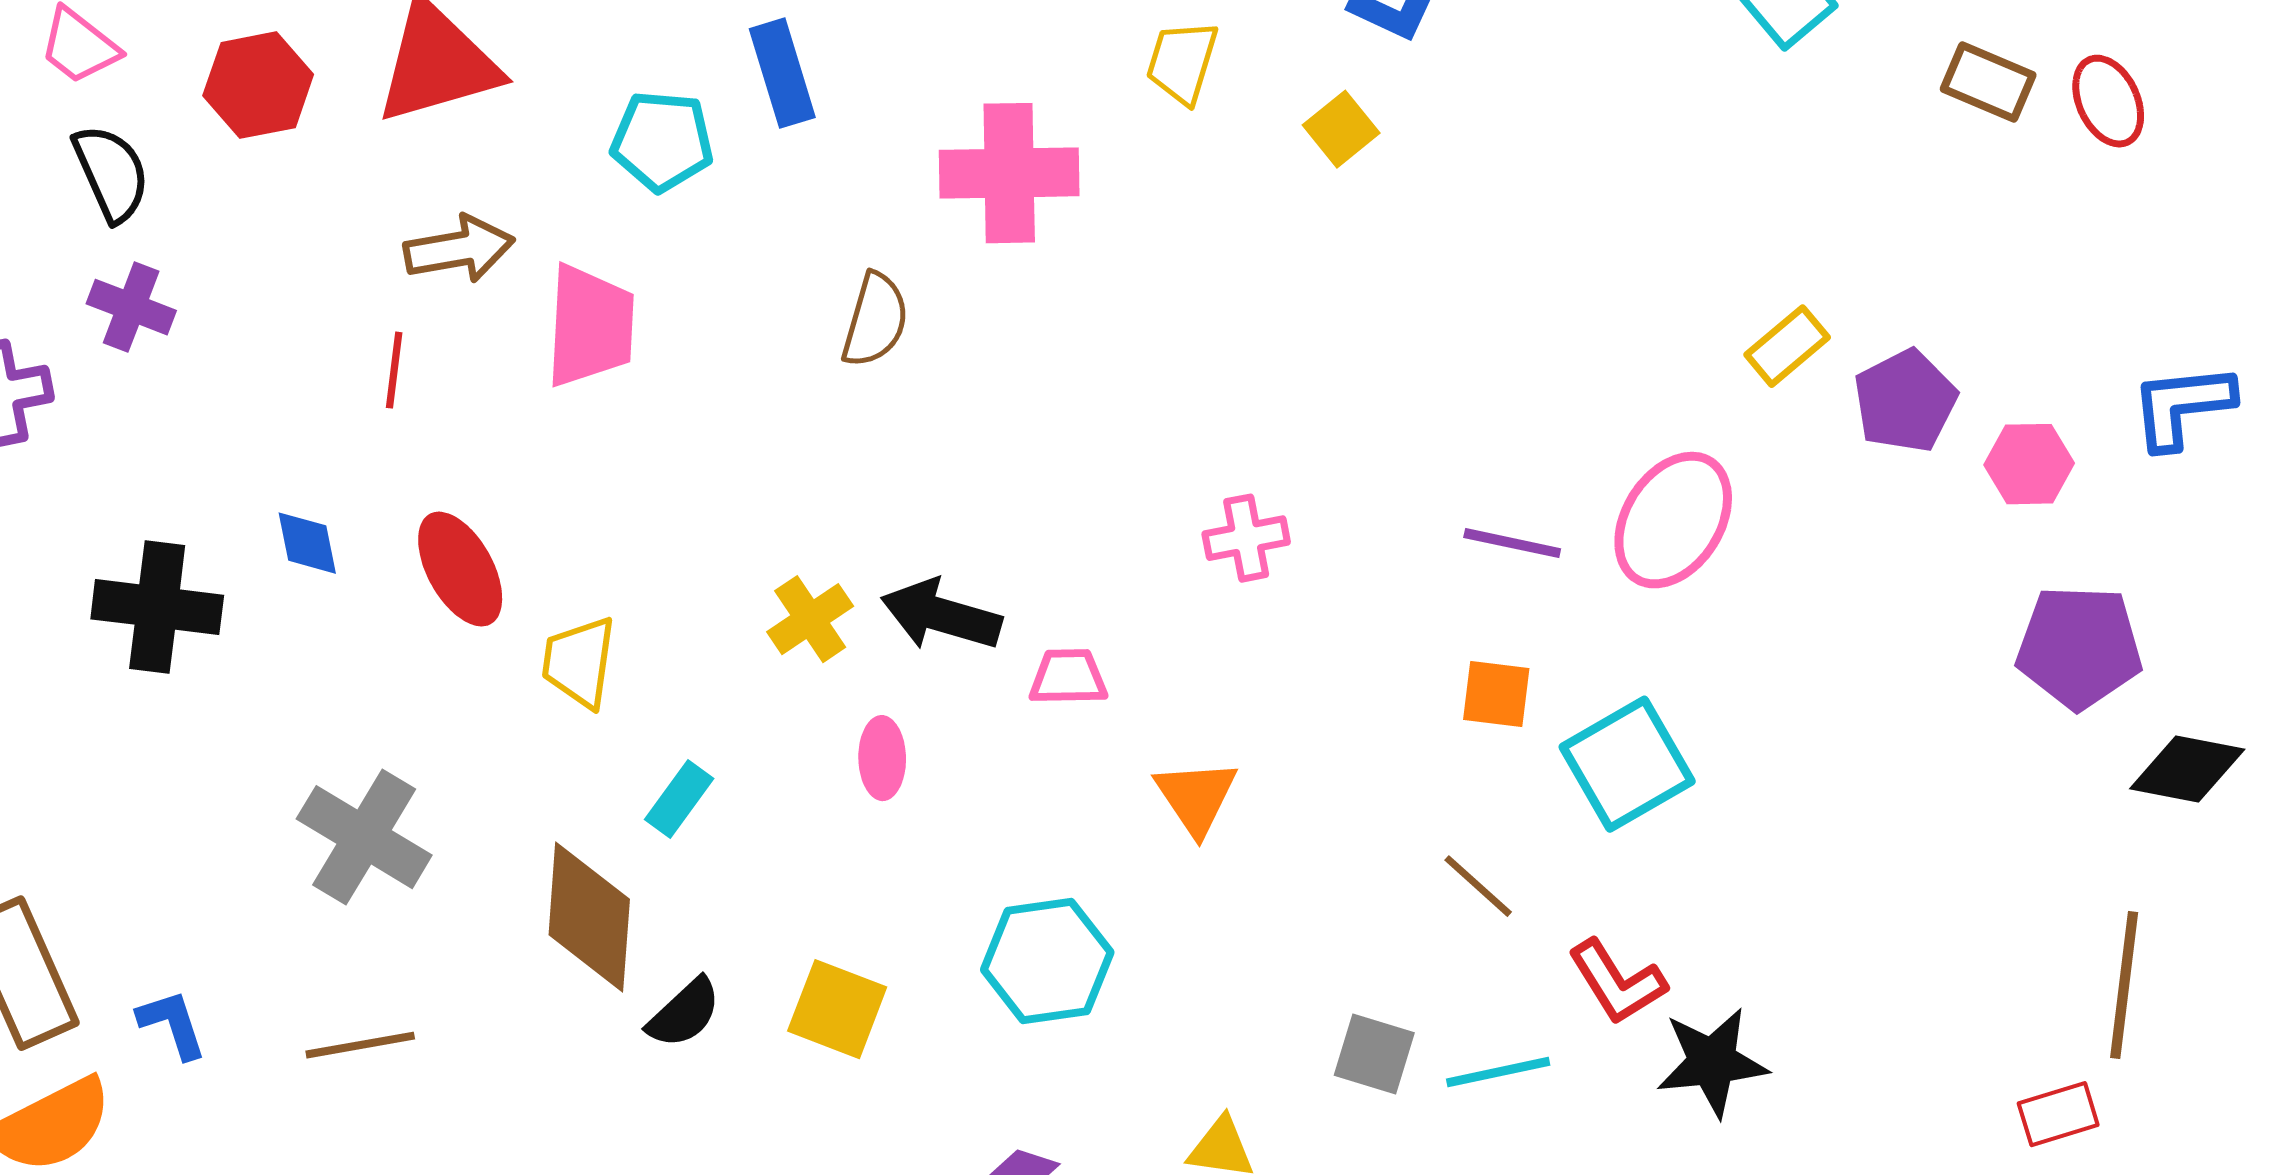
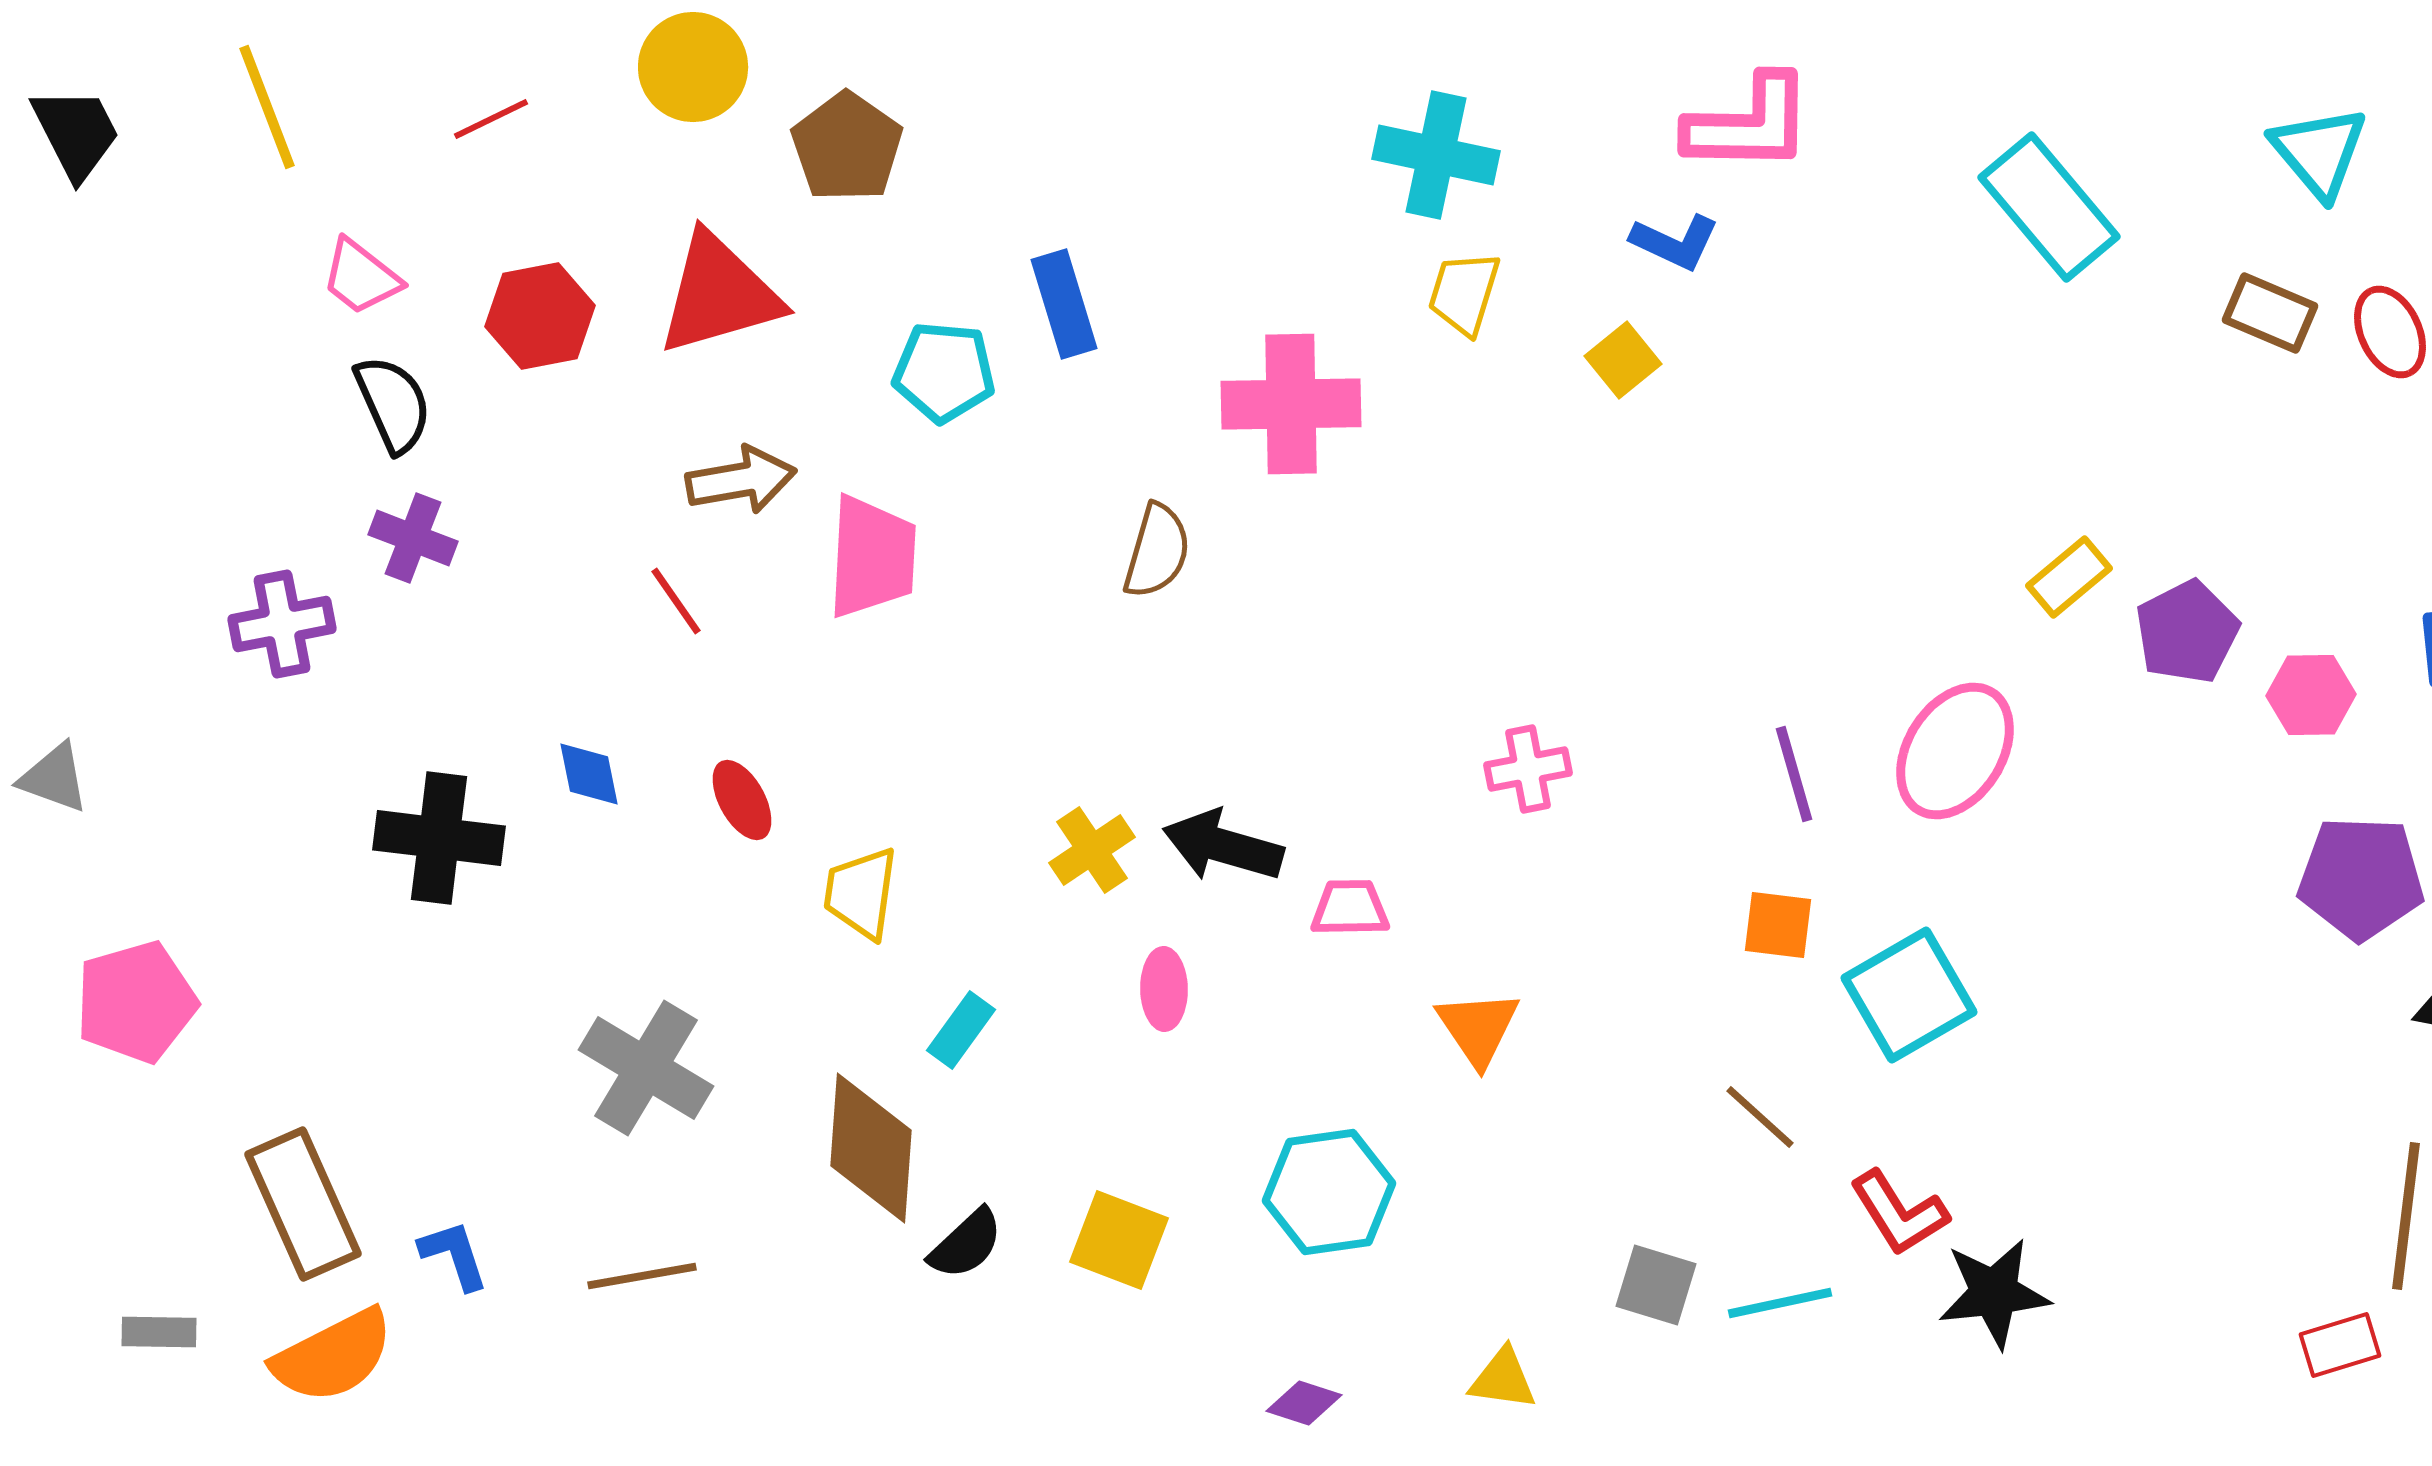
red line: (394, 370) -> (676, 601), turned -42
purple line: (1512, 543) -> (1794, 774), turned 62
red ellipse: (460, 569) -> (742, 800), size x0.7

